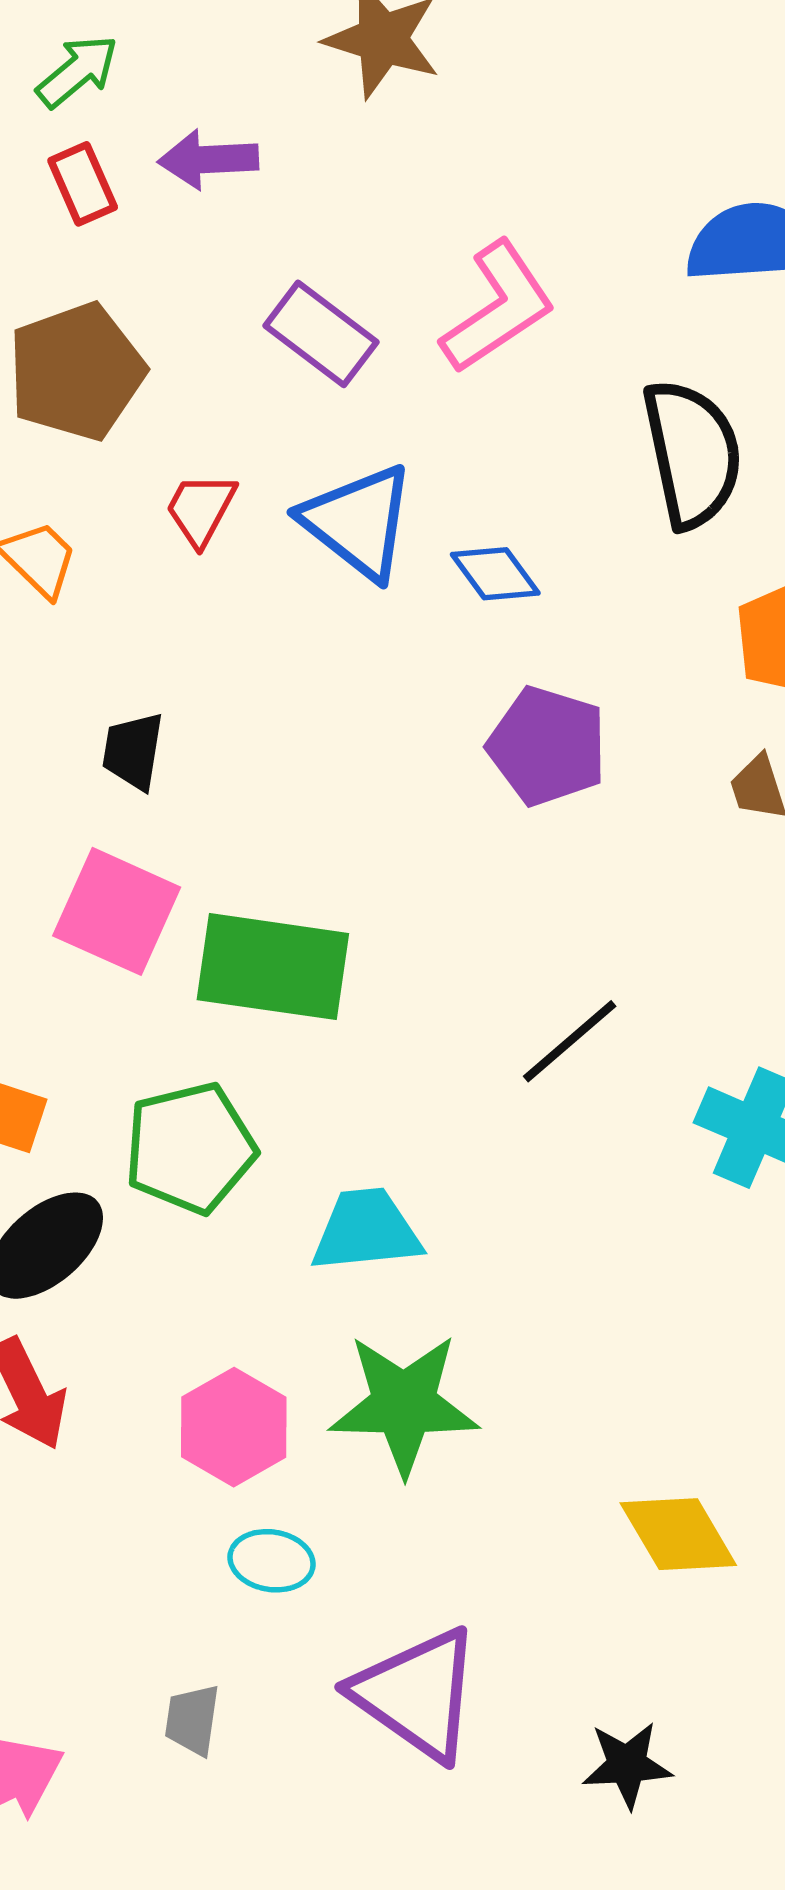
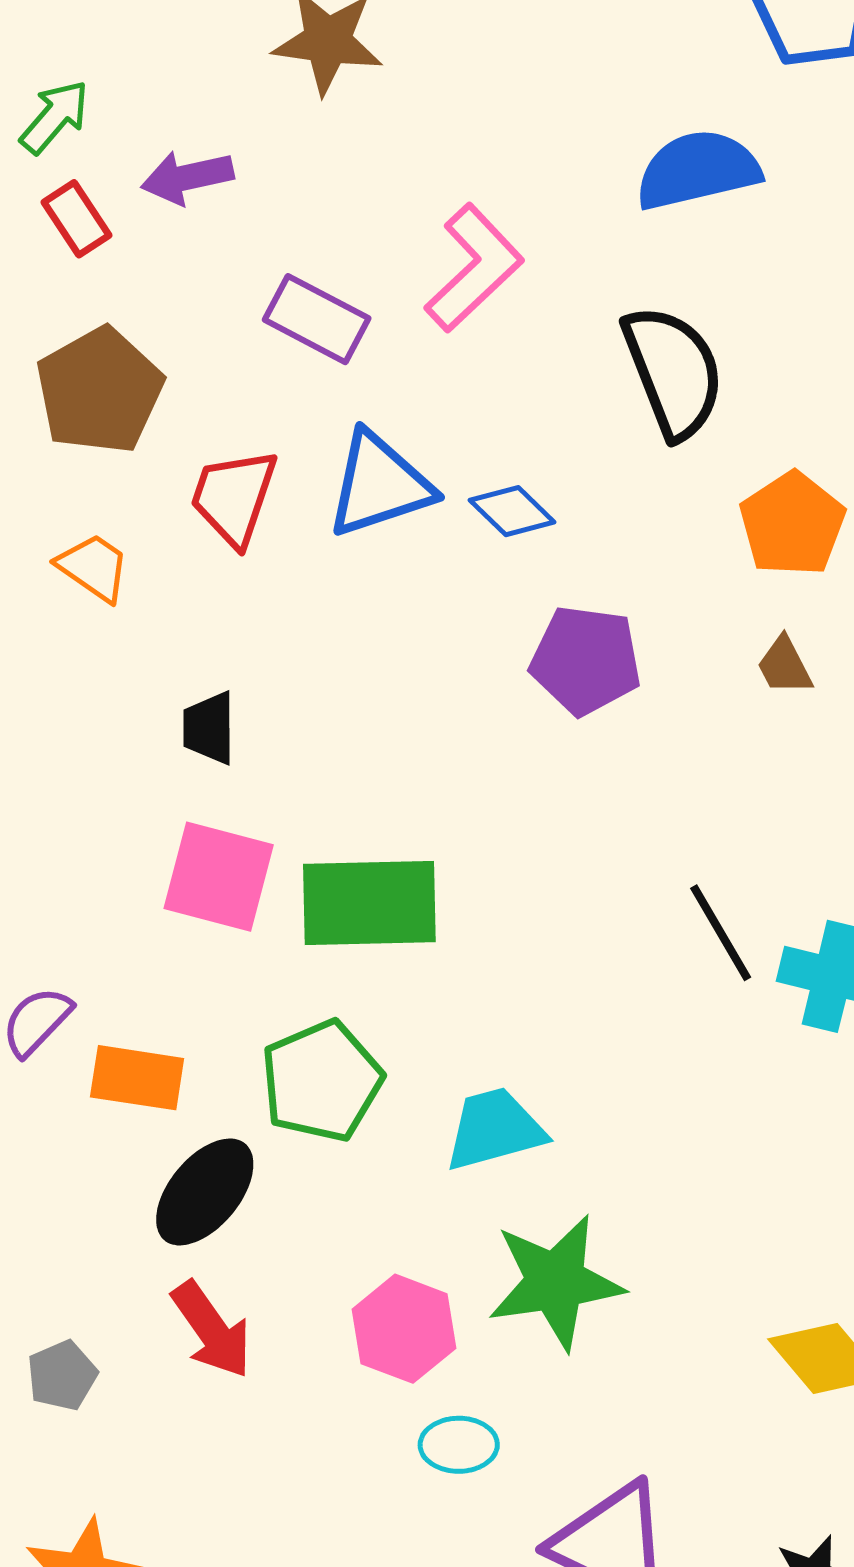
red trapezoid: (201, 509) -> (234, 497), size x1.4
blue triangle: (358, 522) -> (379, 485), turned -47
black line: (570, 1041) -> (721, 933), moved, turned -70

